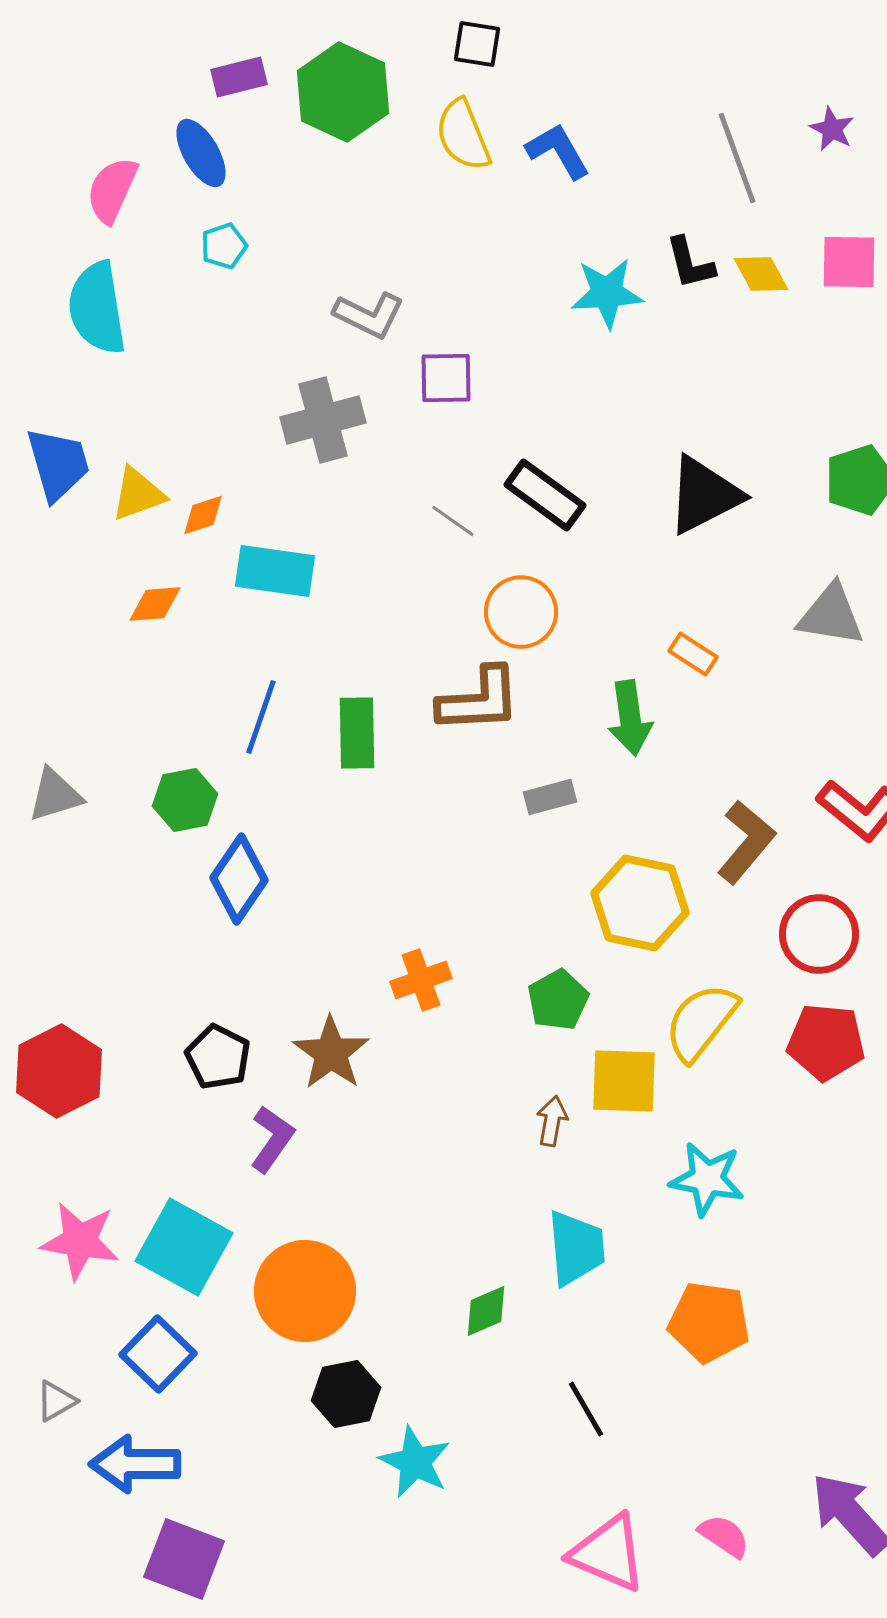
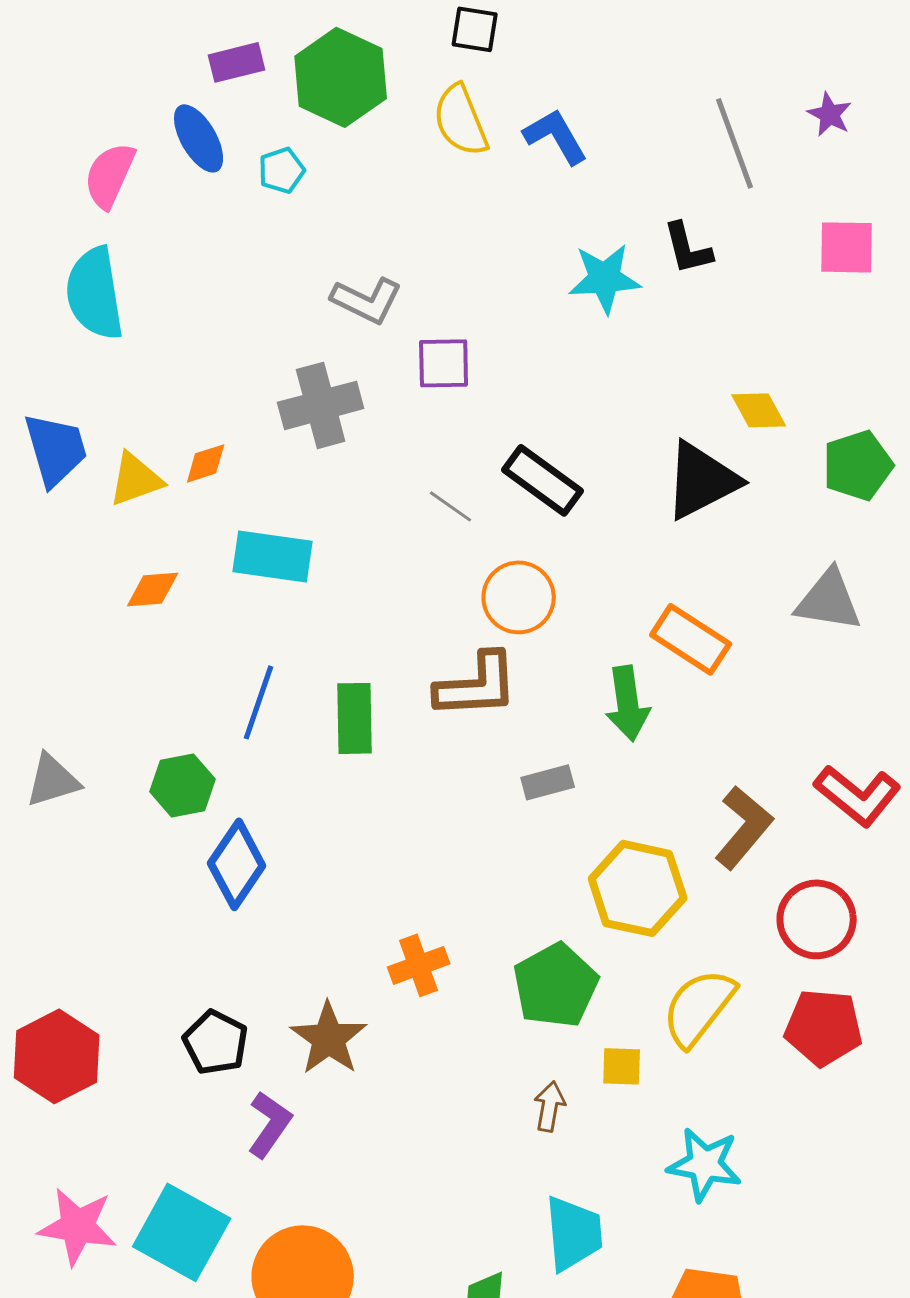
cyan pentagon: (224, 246) -> (282, 170), moved
yellow diamond: (761, 274) -> (759, 410), moved
orange diamond: (203, 515) -> (206, 463), moved
orange rectangle: (693, 654) -> (691, 639), size x1.6
green pentagon: (558, 1000) -> (556, 985), size x1.4
yellow square: (624, 1081) -> (622, 1066), size x0.6

